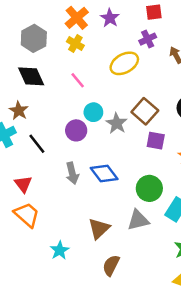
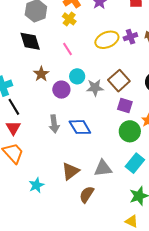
purple cross: (148, 39) -> (130, 37), moved
brown star: (19, 111) -> (41, 74), moved
gray star: (117, 123) -> (95, 88), turned 30
black line: (37, 144) -> (14, 107), moved
green circle: (149, 188) -> (130, 131), moved
brown semicircle: (111, 265) -> (87, 194), moved

